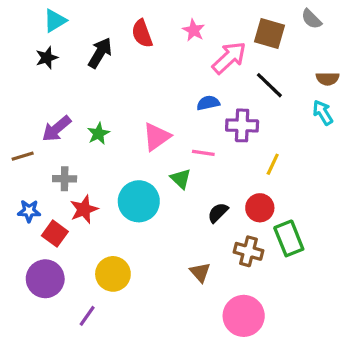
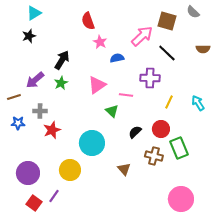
pink star: (194, 30) -> (100, 42), moved
black arrow: (100, 53) -> (62, 60), moved
blue semicircle: (208, 103) -> (117, 58), moved
cyan arrow: (323, 113) -> (198, 103), moved
cyan circle: (139, 201) -> (92, 143), moved
blue star: (29, 211) -> (18, 123), moved
red square: (55, 234) -> (34, 203), moved
pink circle: (244, 316) -> (181, 199), moved

